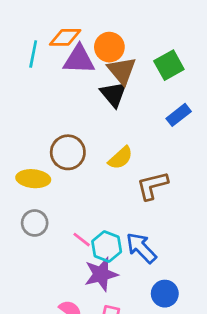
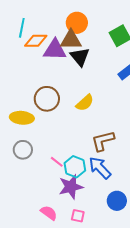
orange diamond: (65, 37) -> (36, 41), moved
purple triangle: (79, 60) -> (55, 50), moved
brown triangle: (122, 71) -> (71, 40), moved, turned -50
brown L-shape: (152, 186) -> (103, 141), moved

